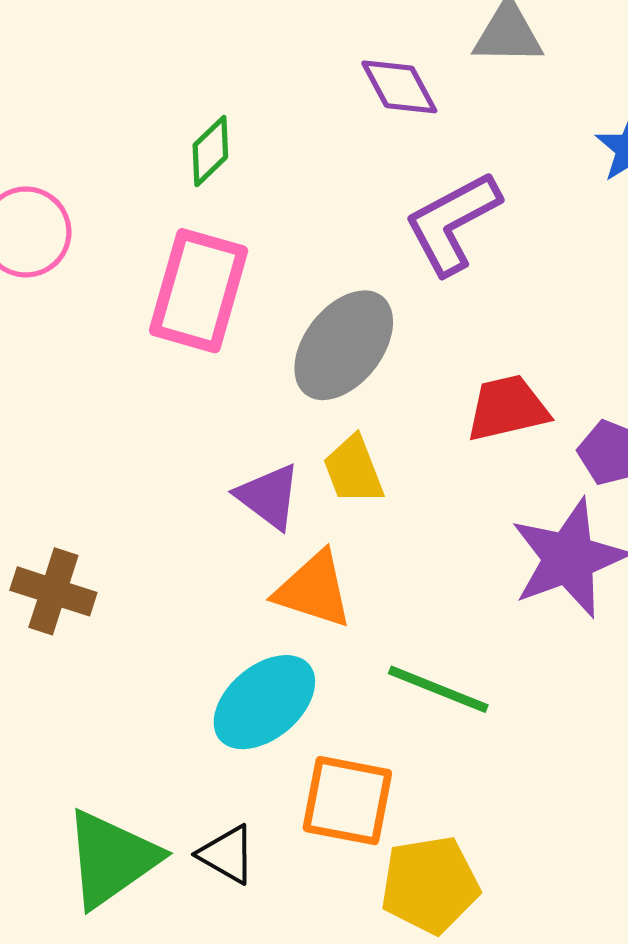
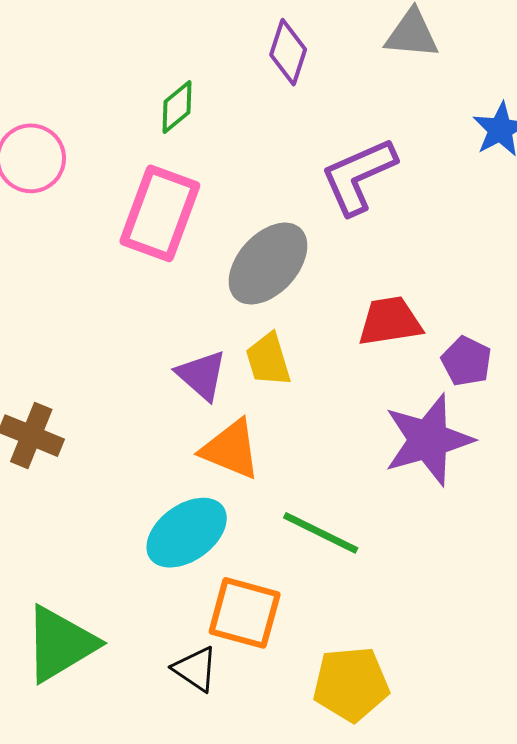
purple diamond: (399, 87) -> (288, 52), moved, turned 42
black triangle: (227, 854) -> (195, 669), moved
yellow pentagon: (430, 885) -> (351, 684), moved

